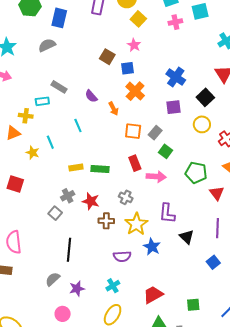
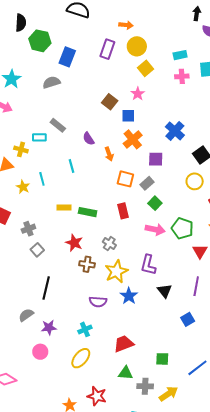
purple square: (174, 107) -> (156, 159), moved
pink arrow: (156, 177) -> (155, 229), moved
gray cross: (68, 196) -> (28, 229), moved
pink circle: (63, 314) -> (40, 352), moved

